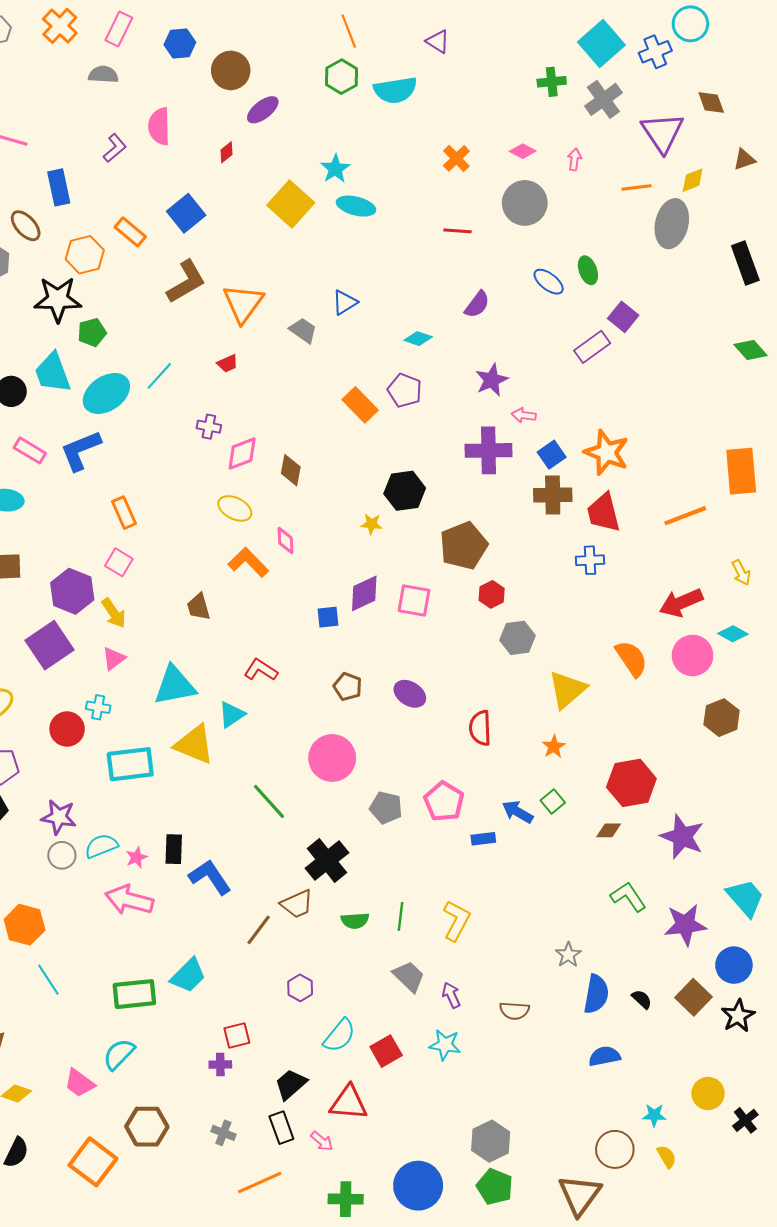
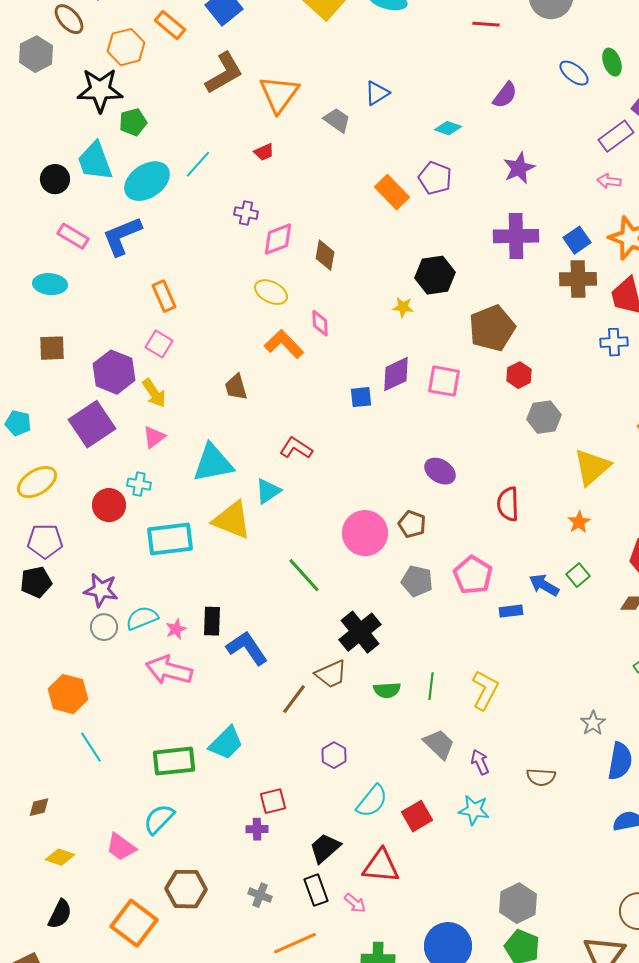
pink arrow: (524, 415) -> (609, 181), moved
brown pentagon: (348, 687) -> (412, 524), moved

